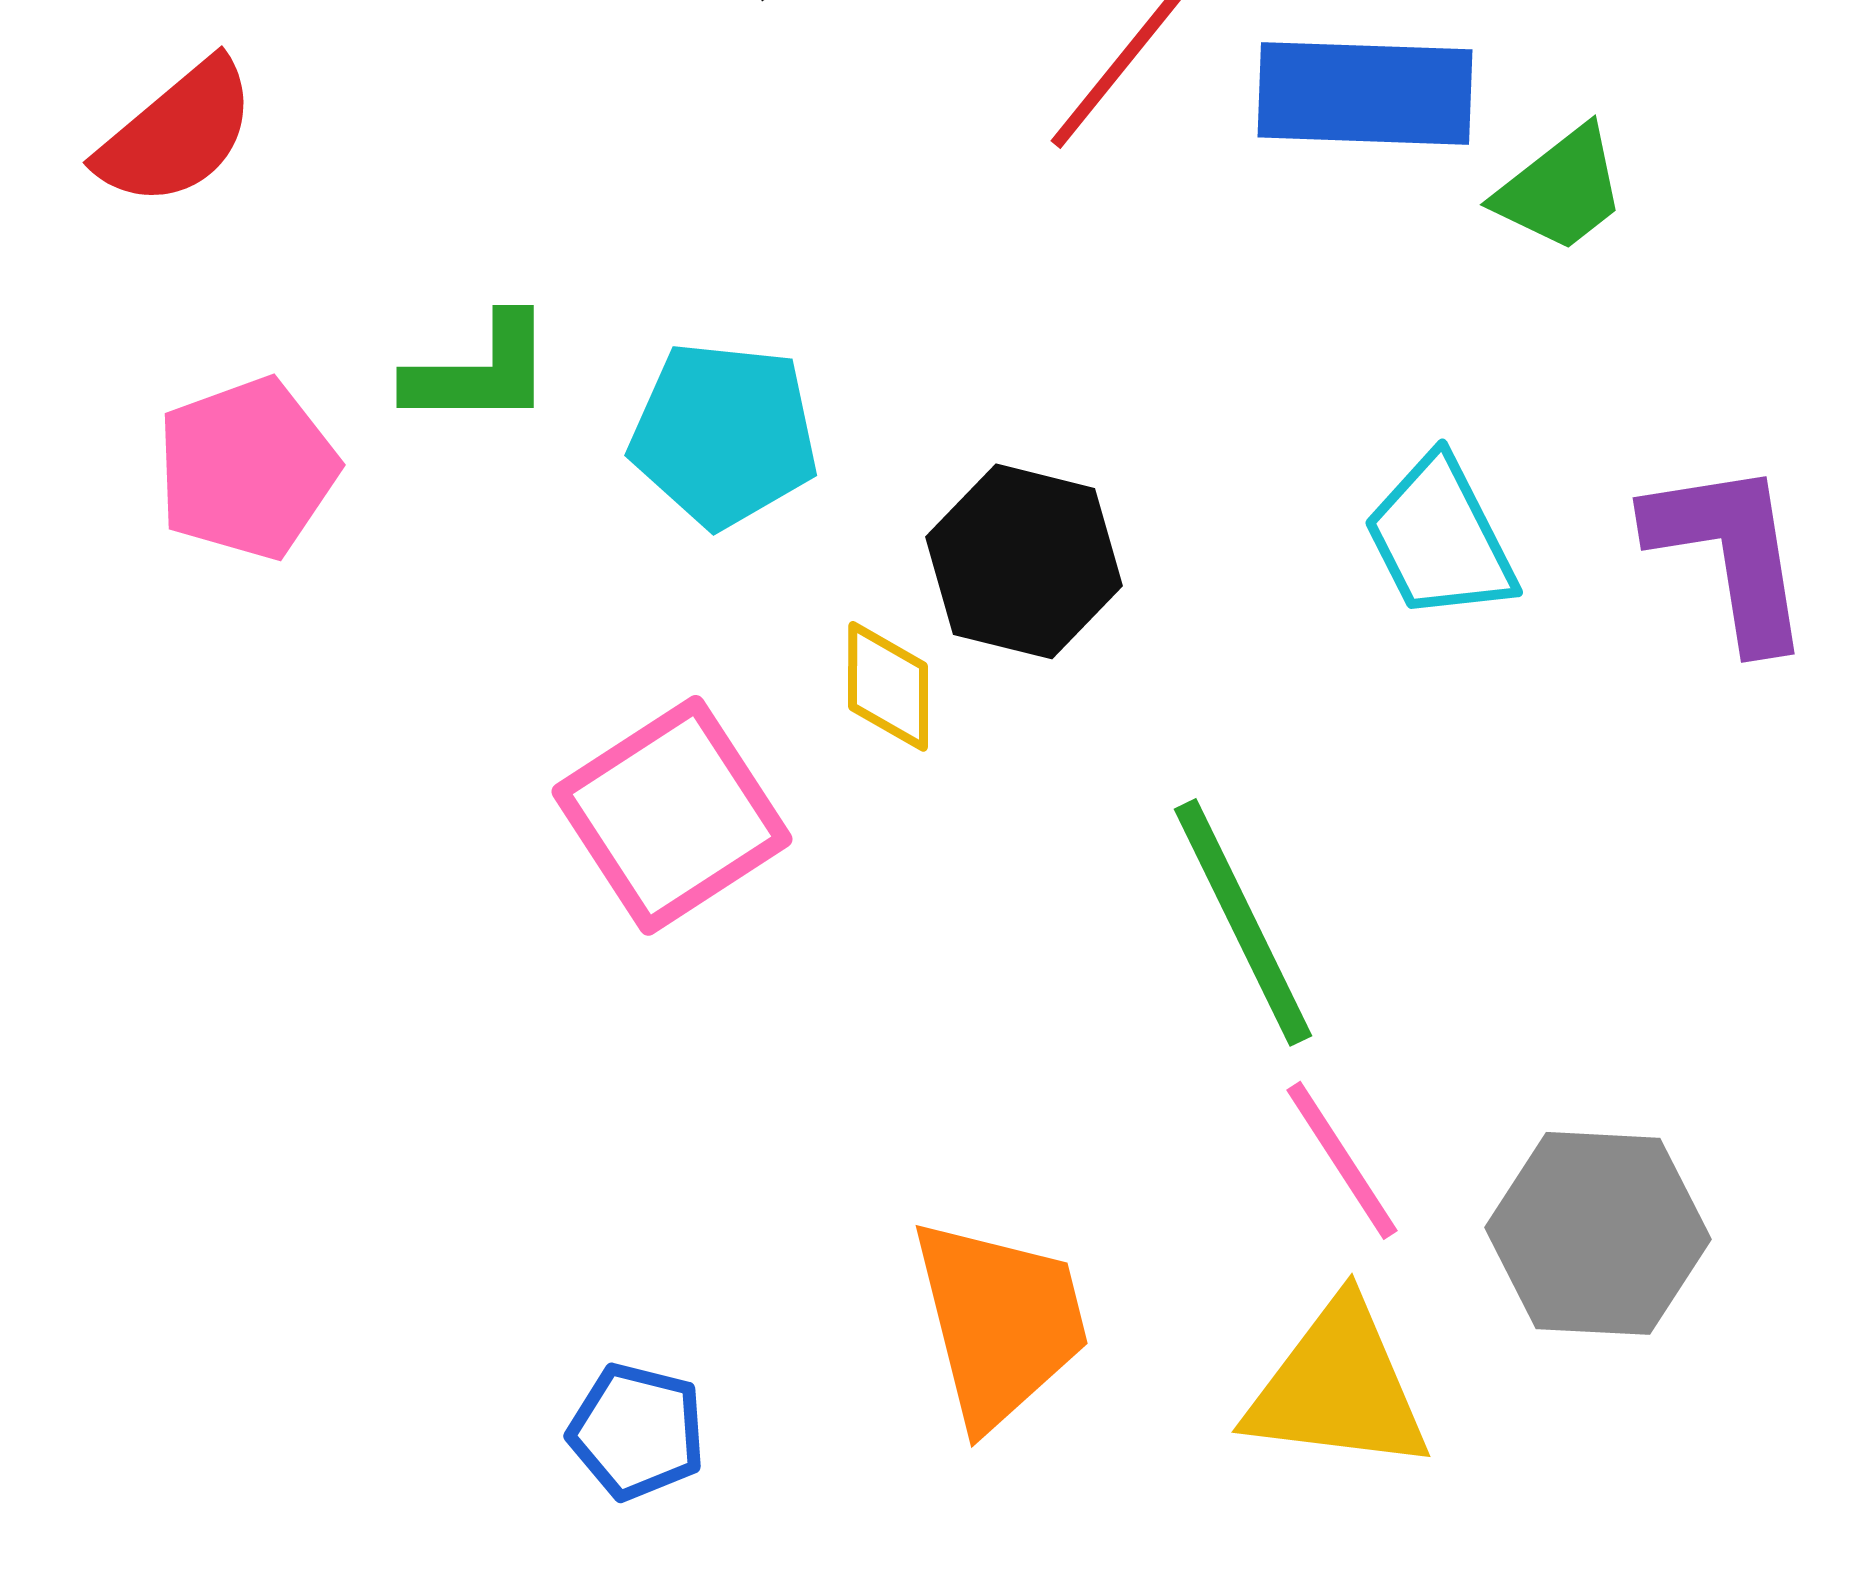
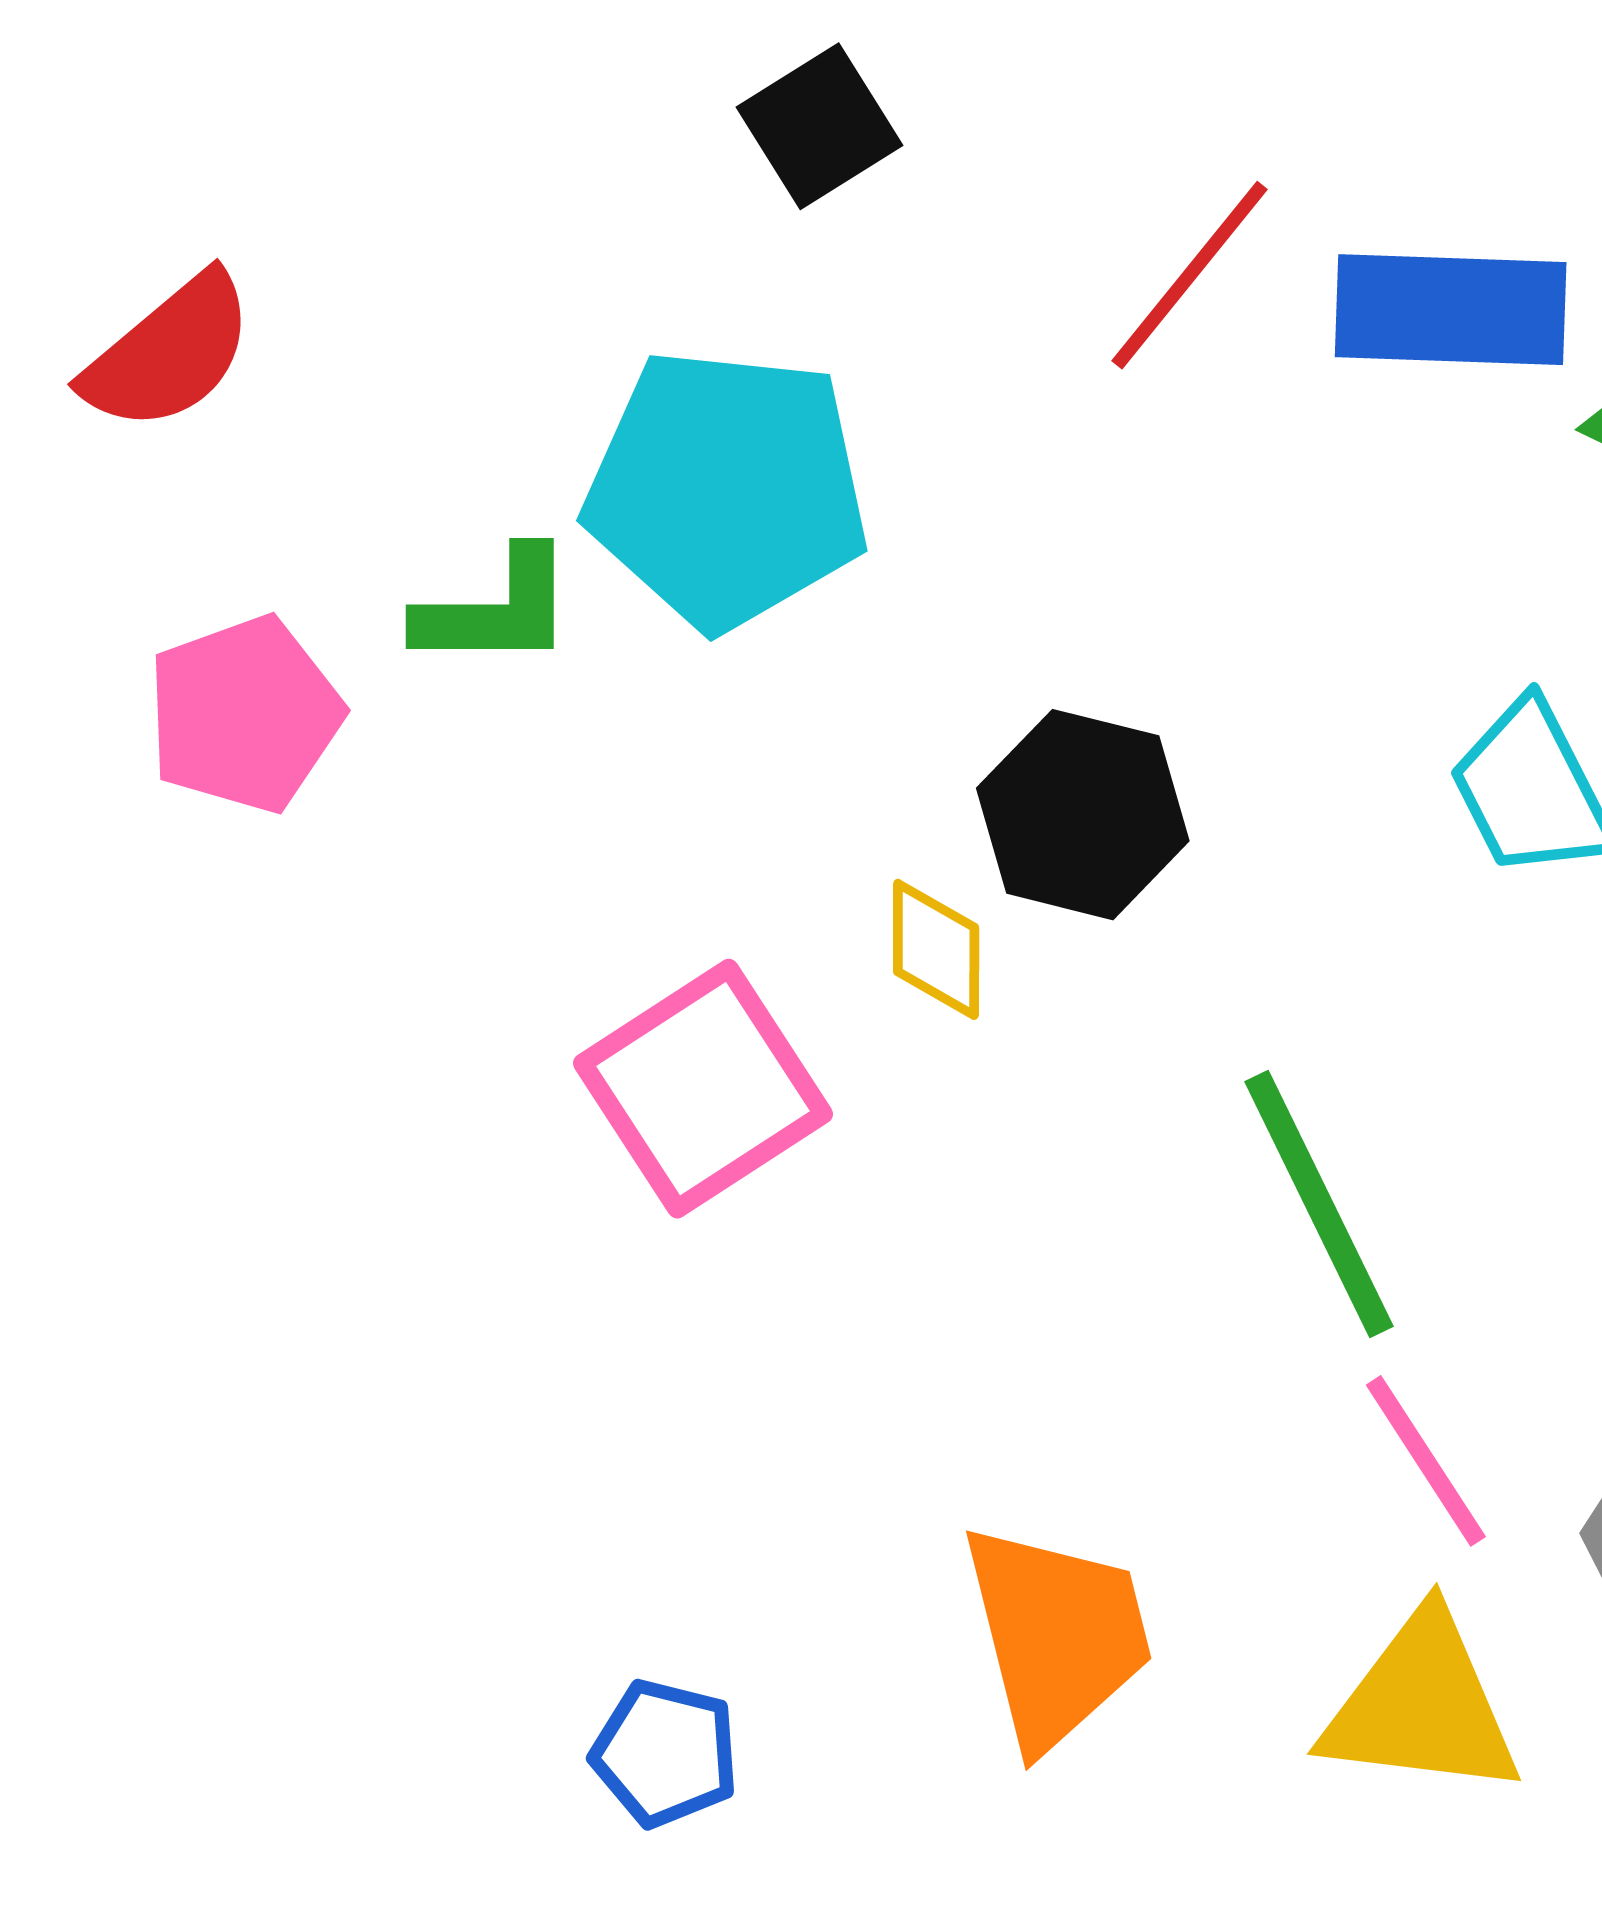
cyan pentagon: (724, 434) -> (727, 489), moved, size x1.4

